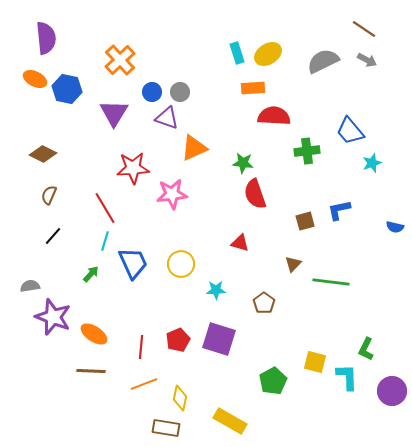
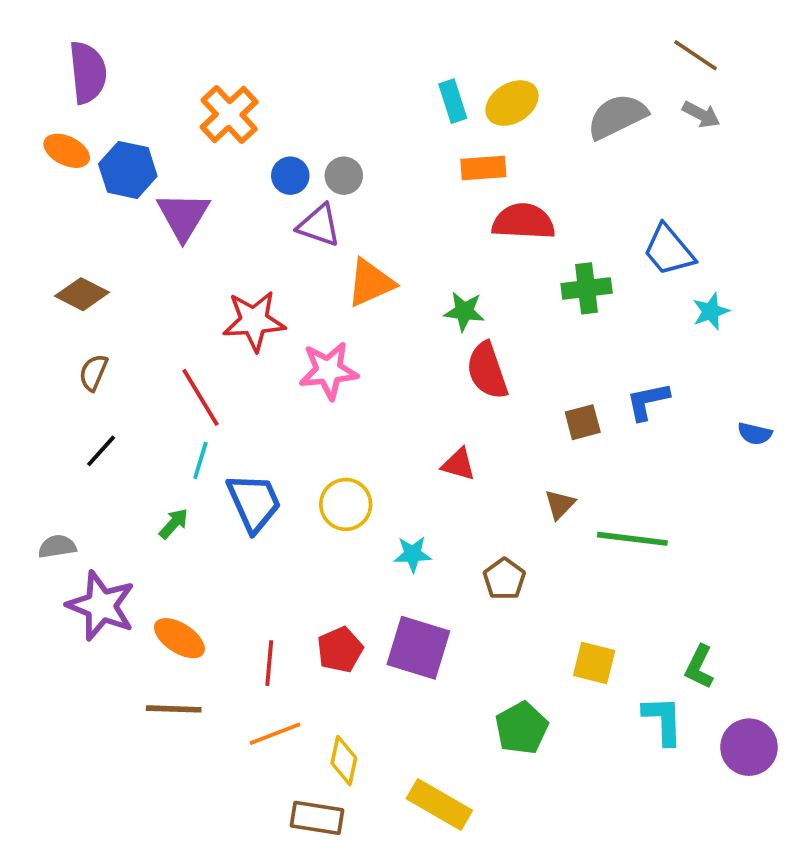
purple triangle: (114, 113) -> (183, 216), moved
yellow square: (315, 362) -> (594, 663), moved

